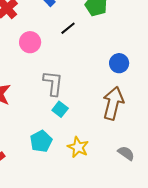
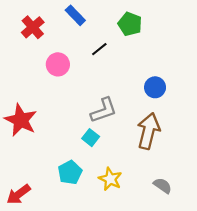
gray L-shape: (53, 83) -> (104, 110), moved, turned 64

